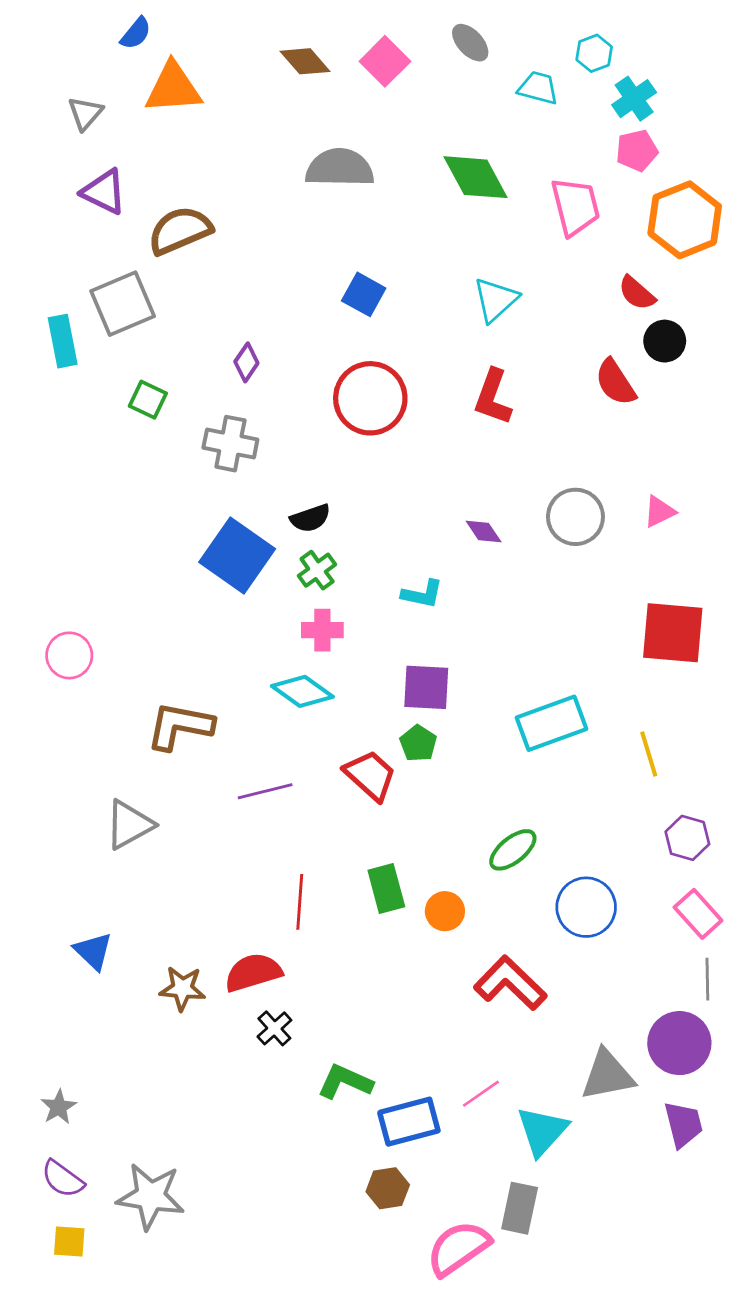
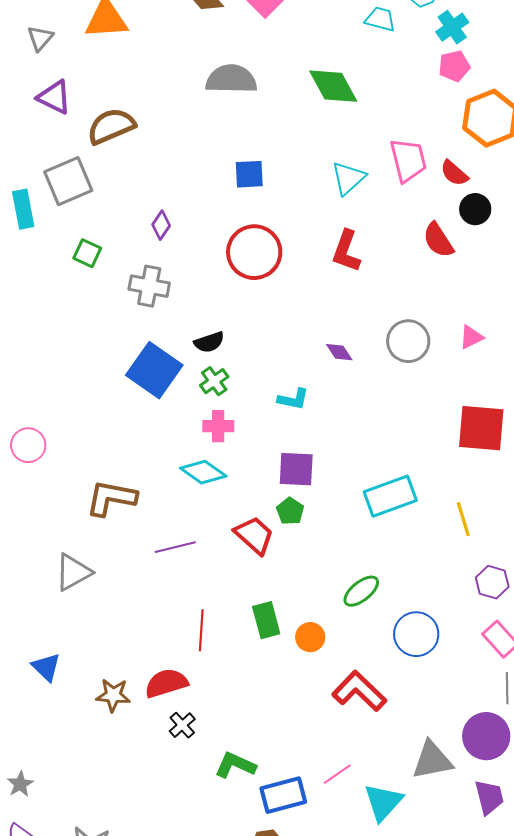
pink trapezoid: (575, 206) -> (408, 160), moved
blue square: (364, 294) -> (249, 174), turned -32

